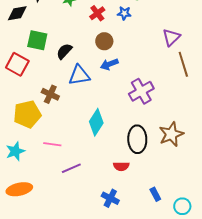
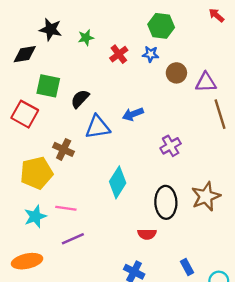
purple triangle: (171, 37) -> (206, 82), turned 42
brown circle: (104, 41) -> (176, 73), moved
purple cross: (141, 91) -> (171, 146), size x0.7
cyan star: (15, 151) -> (35, 216), moved
purple line: (71, 168) -> (73, 239), moved

